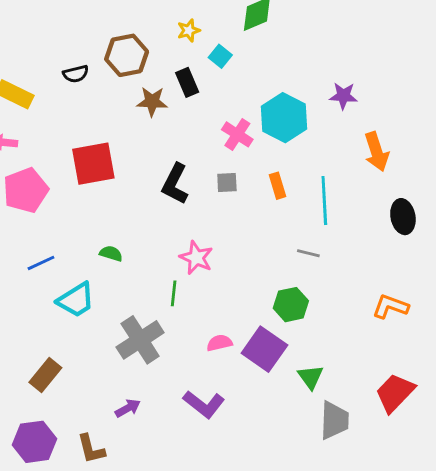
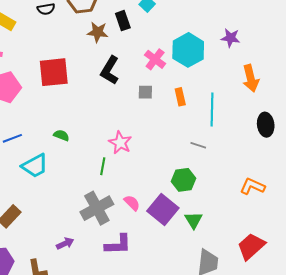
black L-shape: (175, 184) -> (110, 70), moved
gray cross: (140, 340) -> (97, 208), moved
pink semicircle: (219, 343) -> (132, 203), turned 54
green triangle: (311, 377) -> (194, 220), moved
purple L-shape: (204, 404) -> (118, 245), turned -44

